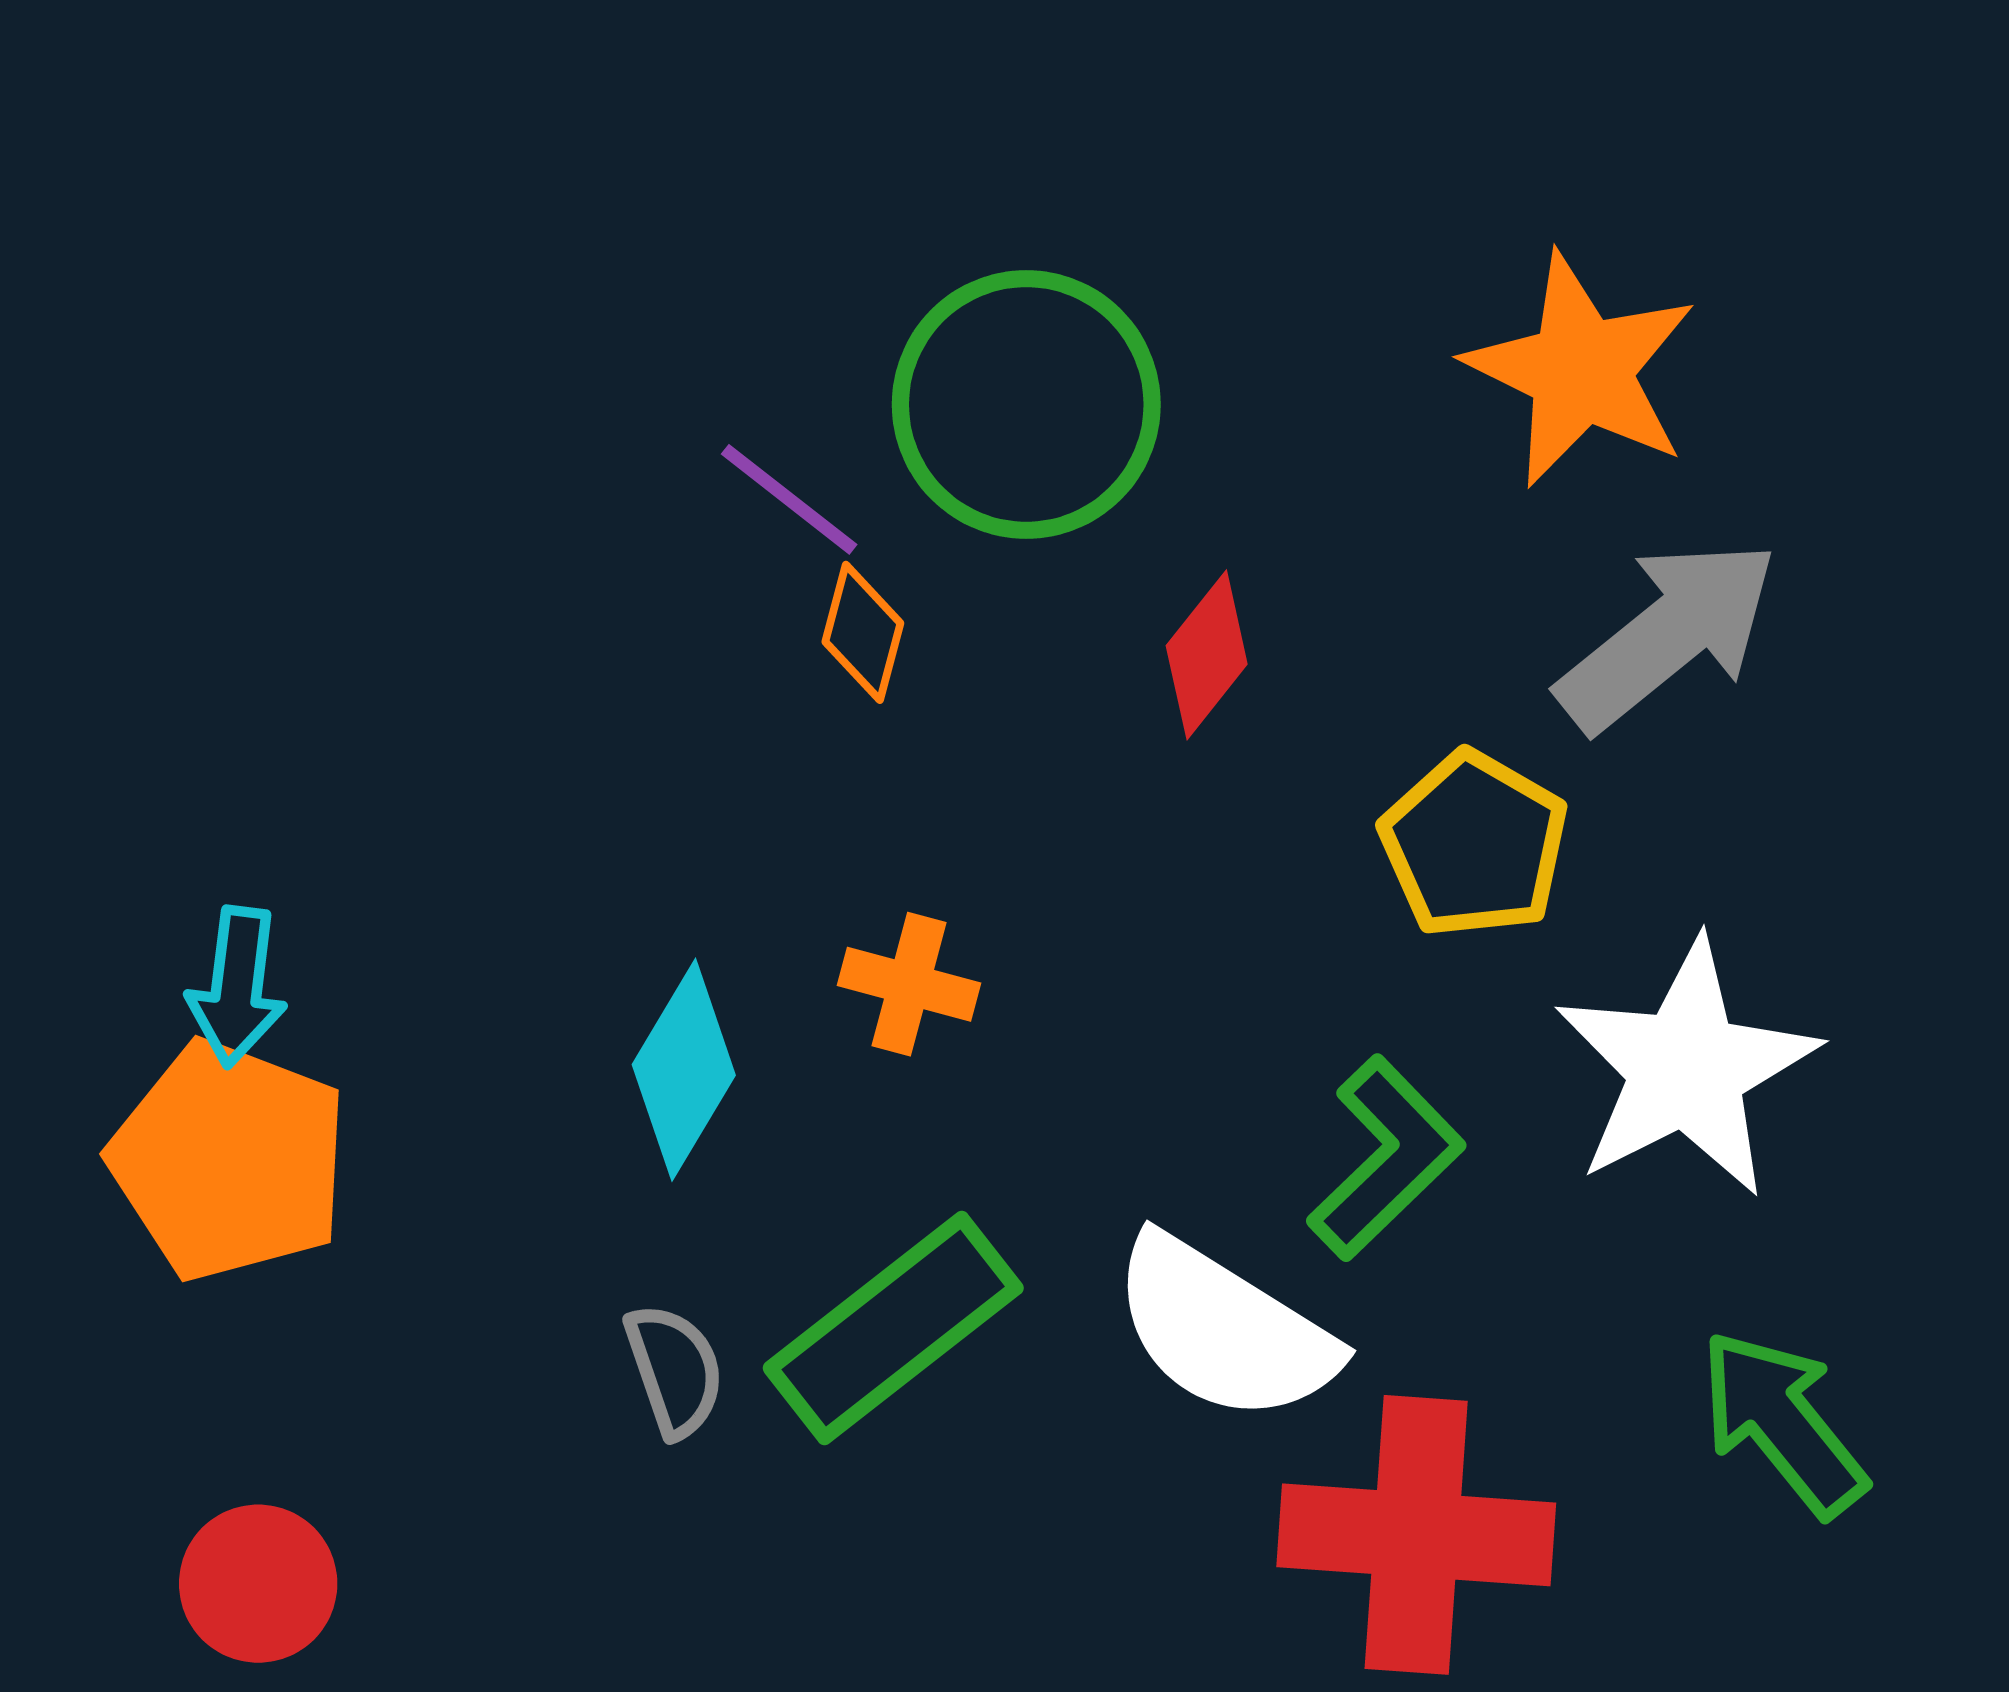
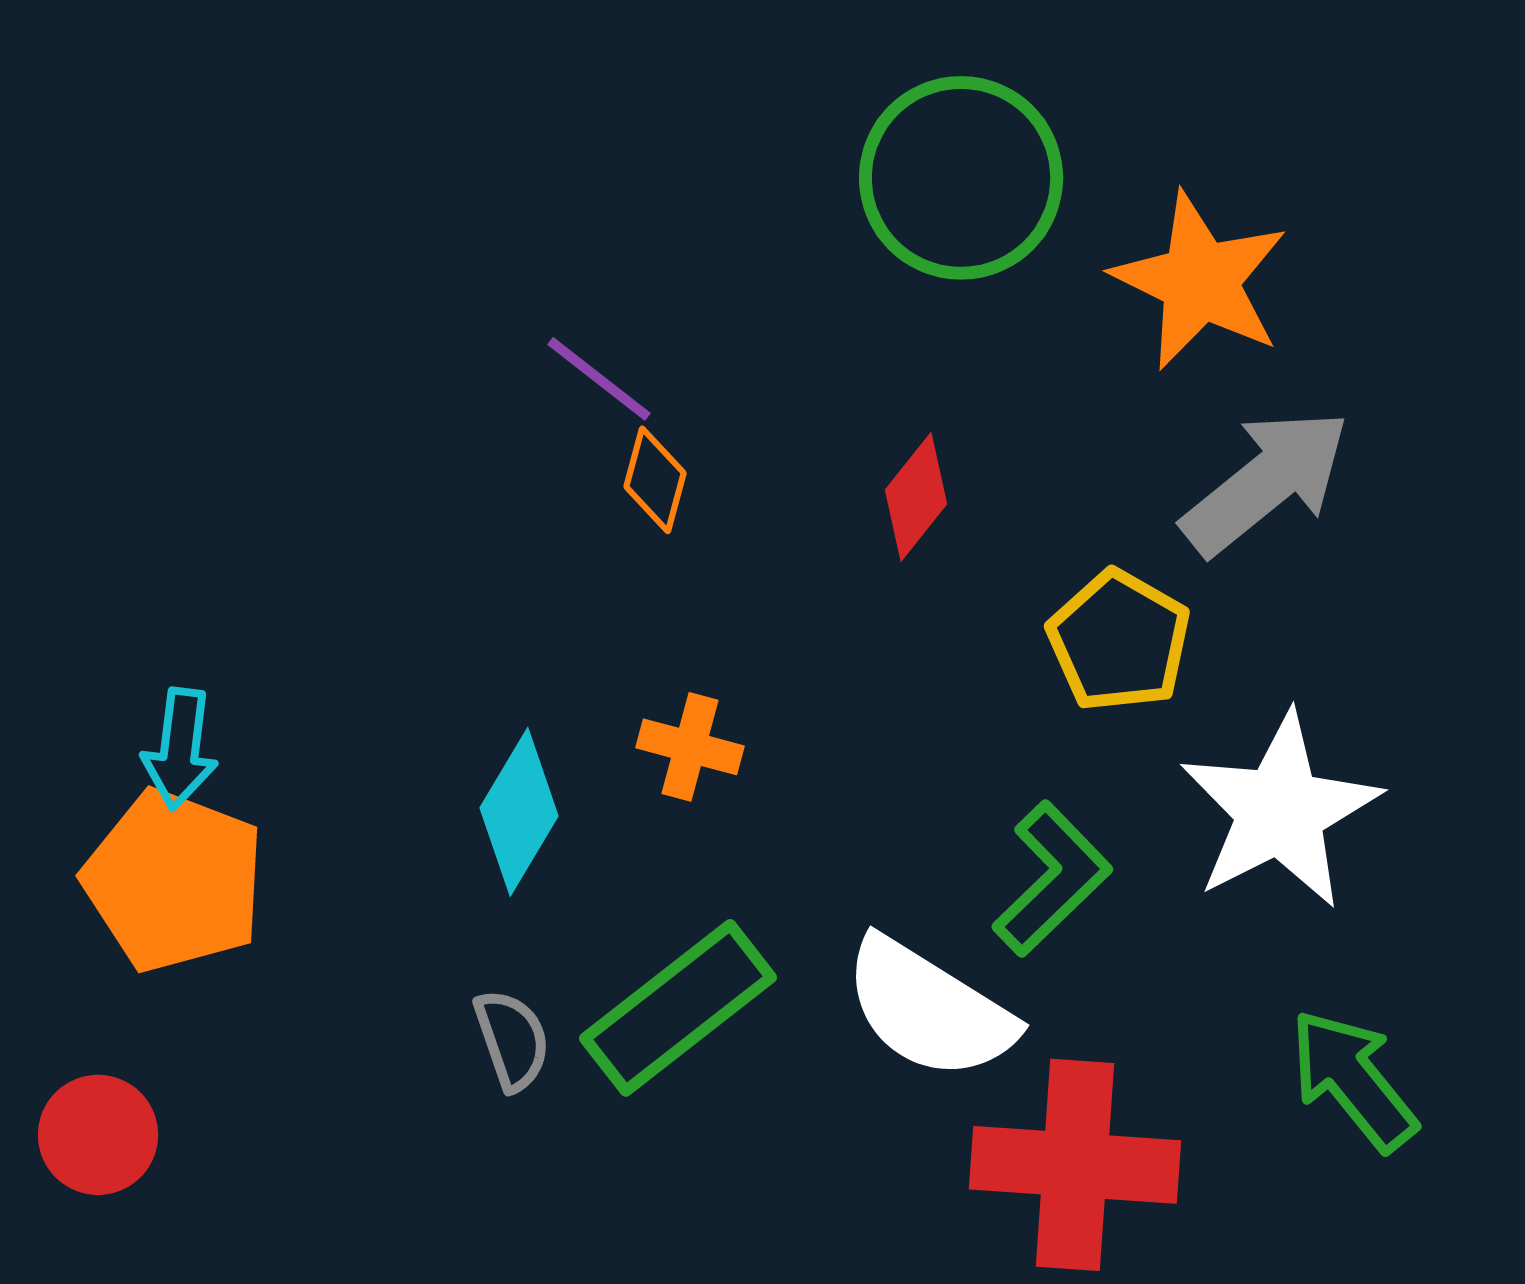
green circle: (1026, 404) -> (961, 178), moved
red circle: (258, 1584) -> (98, 1135), moved

